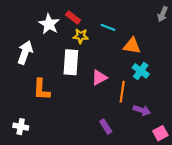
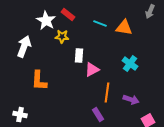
yellow star: (81, 36) -> (62, 37), moved
orange triangle: (132, 46) -> (124, 28), moved
white rectangle: (71, 62) -> (79, 56), moved, size x0.6
orange line: (122, 92) -> (107, 93), moved

